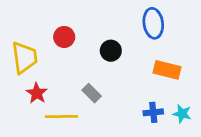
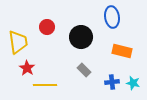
black circle: (111, 51) -> (81, 37), size x1.5
gray rectangle: (92, 93) -> (84, 70), moved

